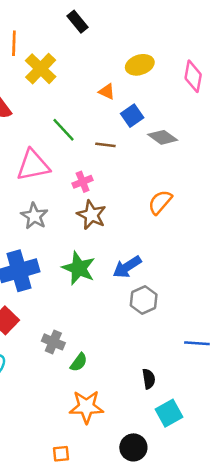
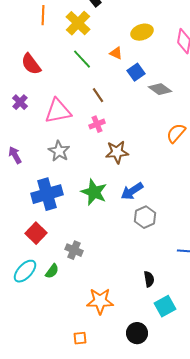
yellow cross: (41, 69) -> (78, 23), moved
green line: (64, 130) -> (82, 59), moved
brown line: (105, 145) -> (98, 95), moved, turned 49
orange semicircle: (160, 202) -> (176, 133), moved
brown star: (91, 215) -> (117, 152), moved, turned -30
green semicircle: (79, 362) -> (52, 271), moved

